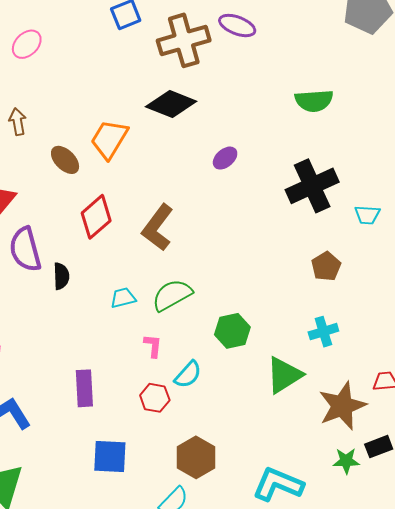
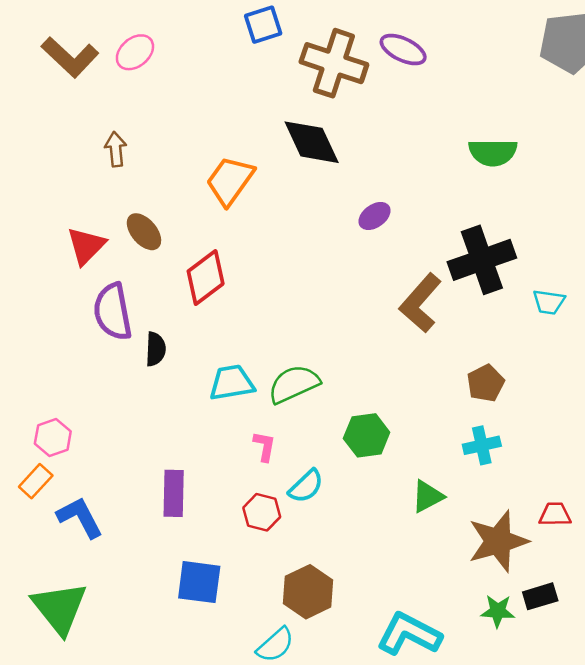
brown cross: (184, 40) -> (334, 63), turned 30
black diamond: (171, 104) -> (312, 142), turned 39
brown ellipse: (65, 160) -> (144, 232), moved
brown L-shape: (158, 228) -> (420, 303), moved
brown pentagon: (326, 266) -> (486, 383), moved
cyan trapezoid: (123, 298) -> (232, 383), size x1.4
green triangle: (284, 375) -> (428, 496), size x0.7

